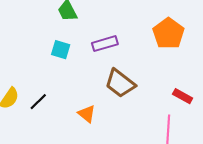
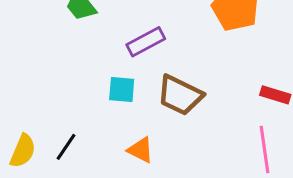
cyan square: (61, 50) -> (122, 90), moved

